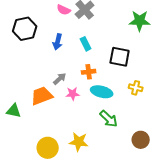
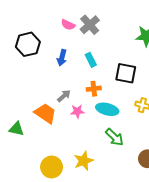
orange trapezoid: (42, 96) -> (45, 113), turned 55
yellow star: (79, 142) -> (83, 161), turned -30

